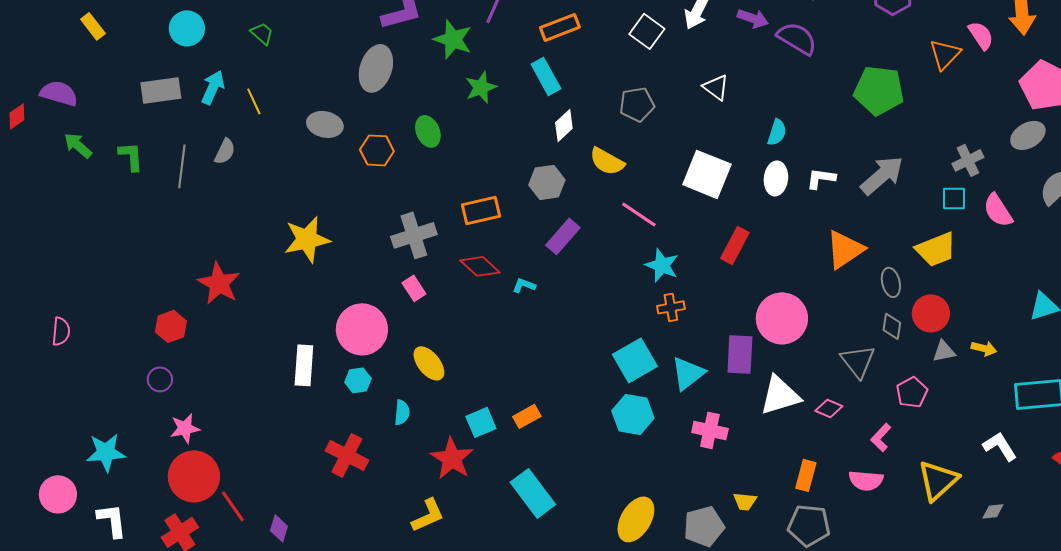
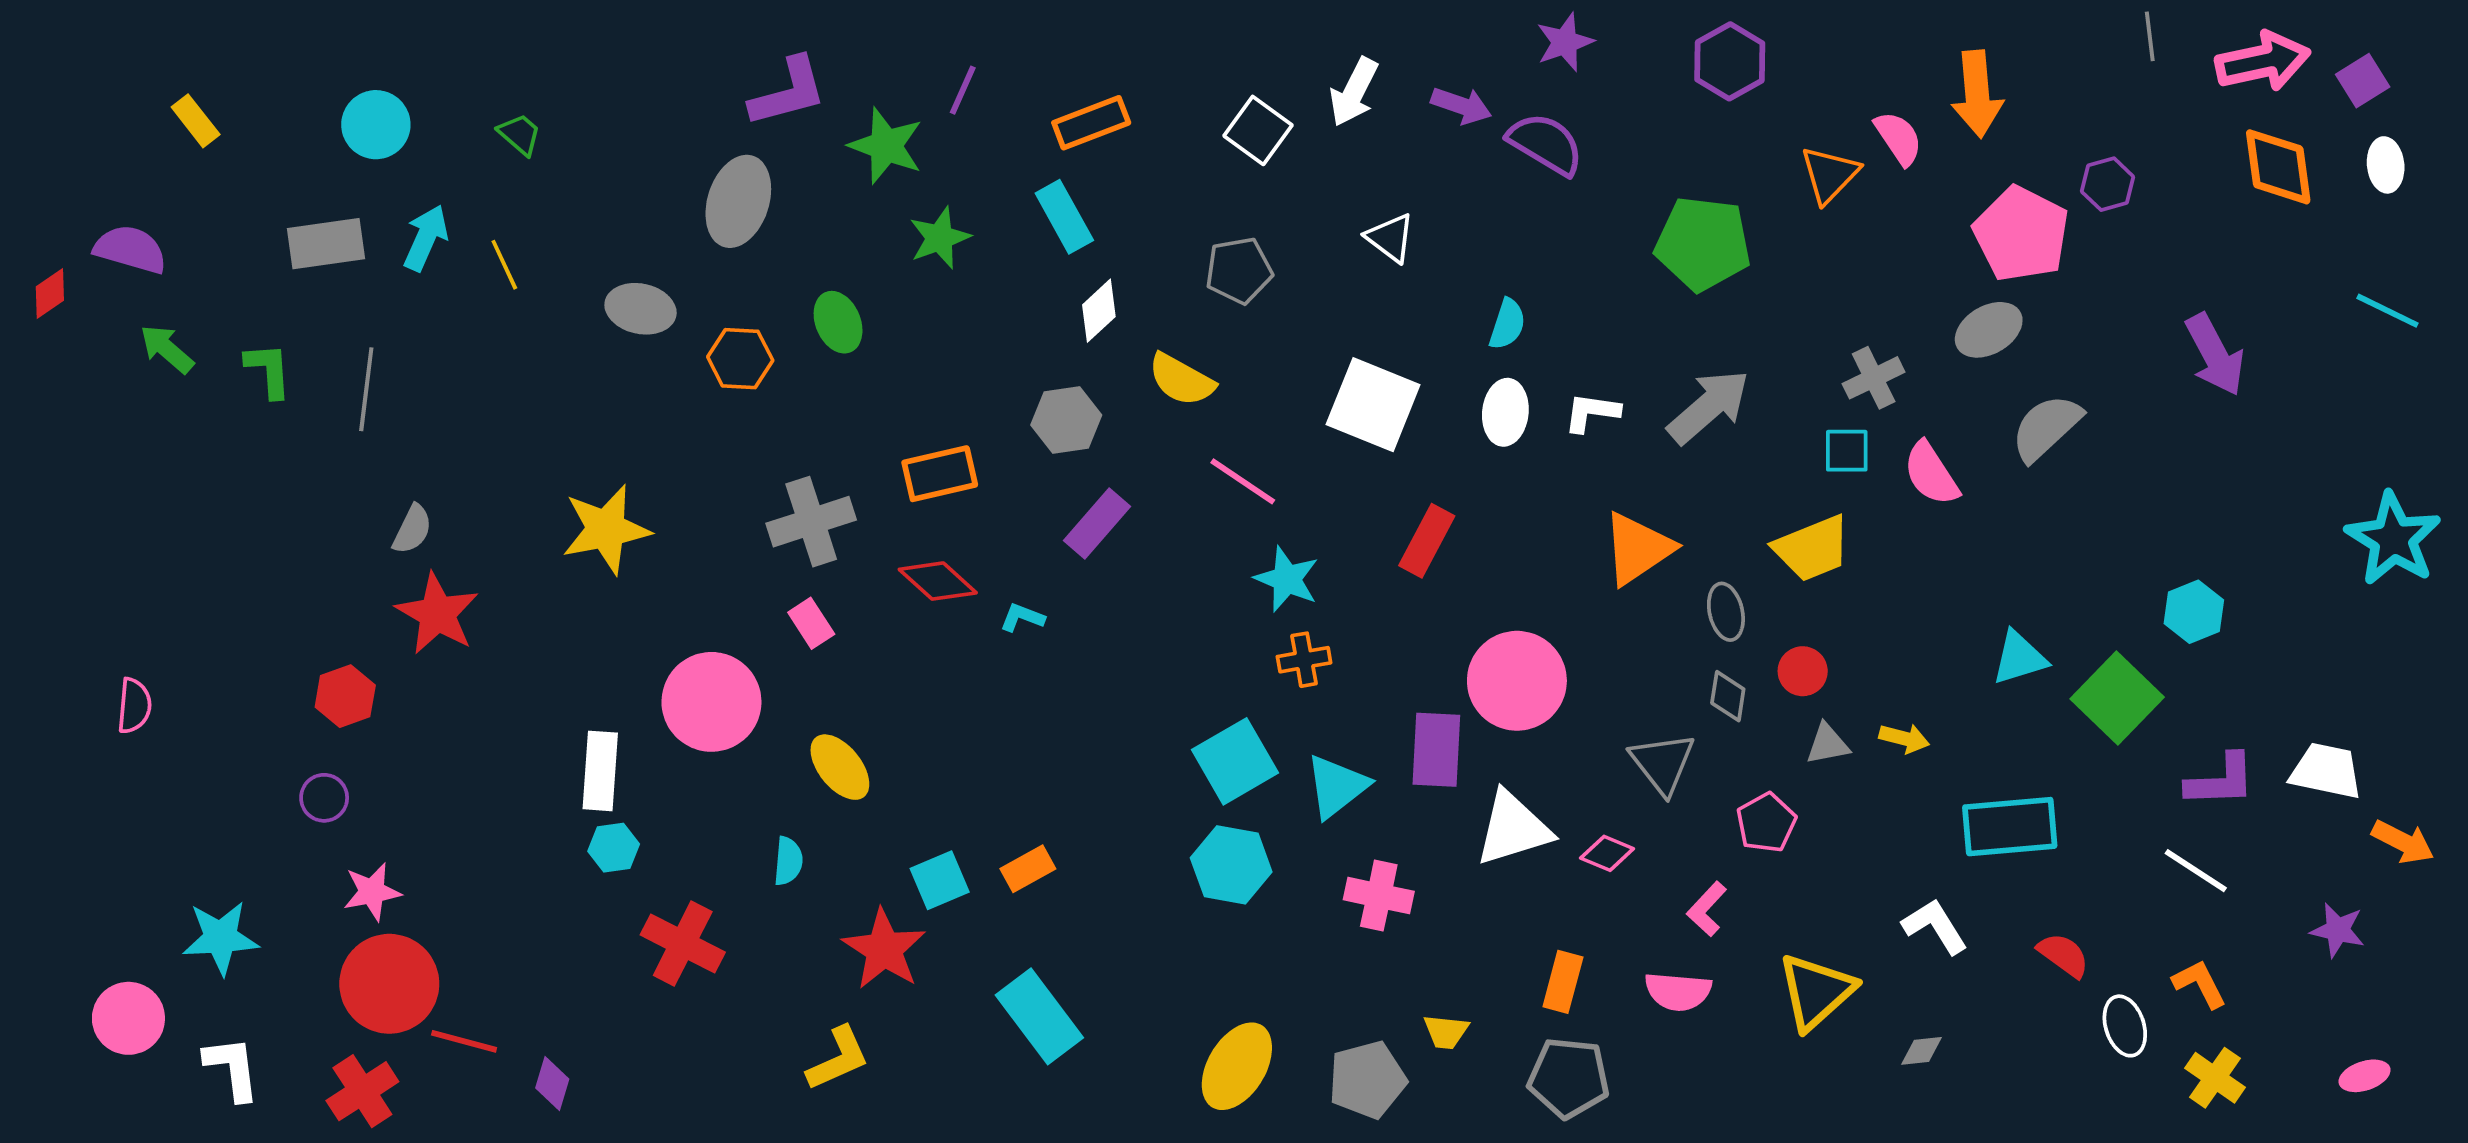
gray semicircle: (225, 151) -> (412, 529), moved
red circle: (931, 313) -> (1803, 671), size x0.7
cyan hexagon: (358, 380) -> (614, 848), moved
red line: (233, 506) -> (464, 1041), turned -40

